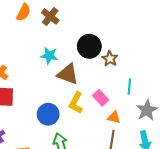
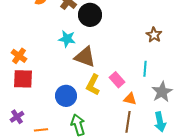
black circle: (89, 46) -> (90, 15), moved
brown star: (110, 59) -> (154, 35), moved

